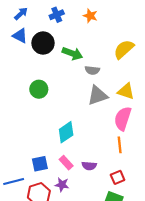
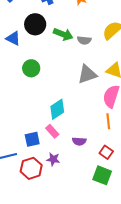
blue triangle: (20, 36) -> (13, 38), moved
gray semicircle: (92, 70) -> (84, 40), moved
pink rectangle: (66, 163) -> (52, 131), moved
red square: (118, 177) -> (106, 152), turned -32

